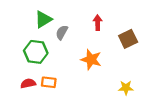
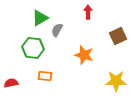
red arrow: (98, 23) -> (88, 12), moved
red semicircle: (28, 83) -> (11, 83), moved
yellow star: (126, 88) -> (116, 81), size x1.5

